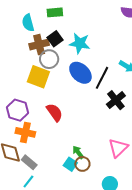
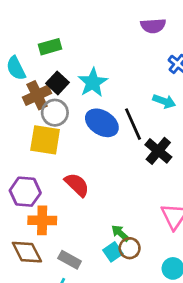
cyan star: (80, 43) -> (93, 82), turned -30
black line: (102, 78) -> (133, 124), turned -40
gray rectangle: (29, 162) -> (70, 260), moved
cyan square: (70, 164) -> (113, 252), turned 32

